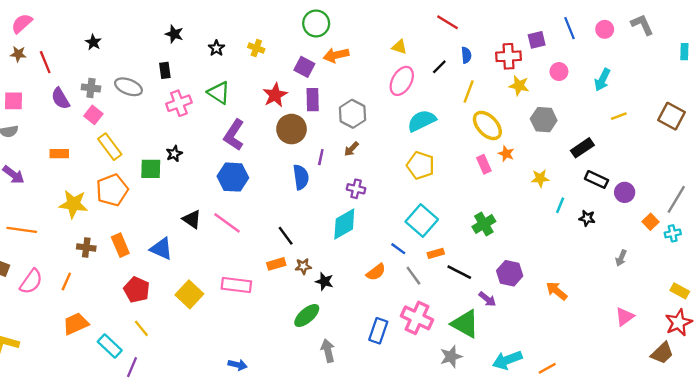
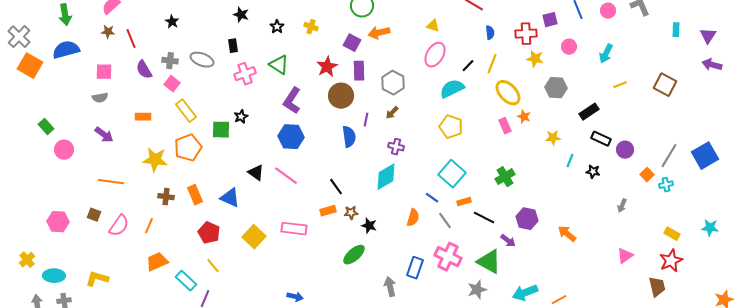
black line: (439, 67) -> (468, 66), moved
orange semicircle: (376, 272) -> (413, 218), turned -36
gray arrow: (328, 351) -> (390, 287), moved
brown trapezoid: (662, 353) -> (657, 287), turned -60

